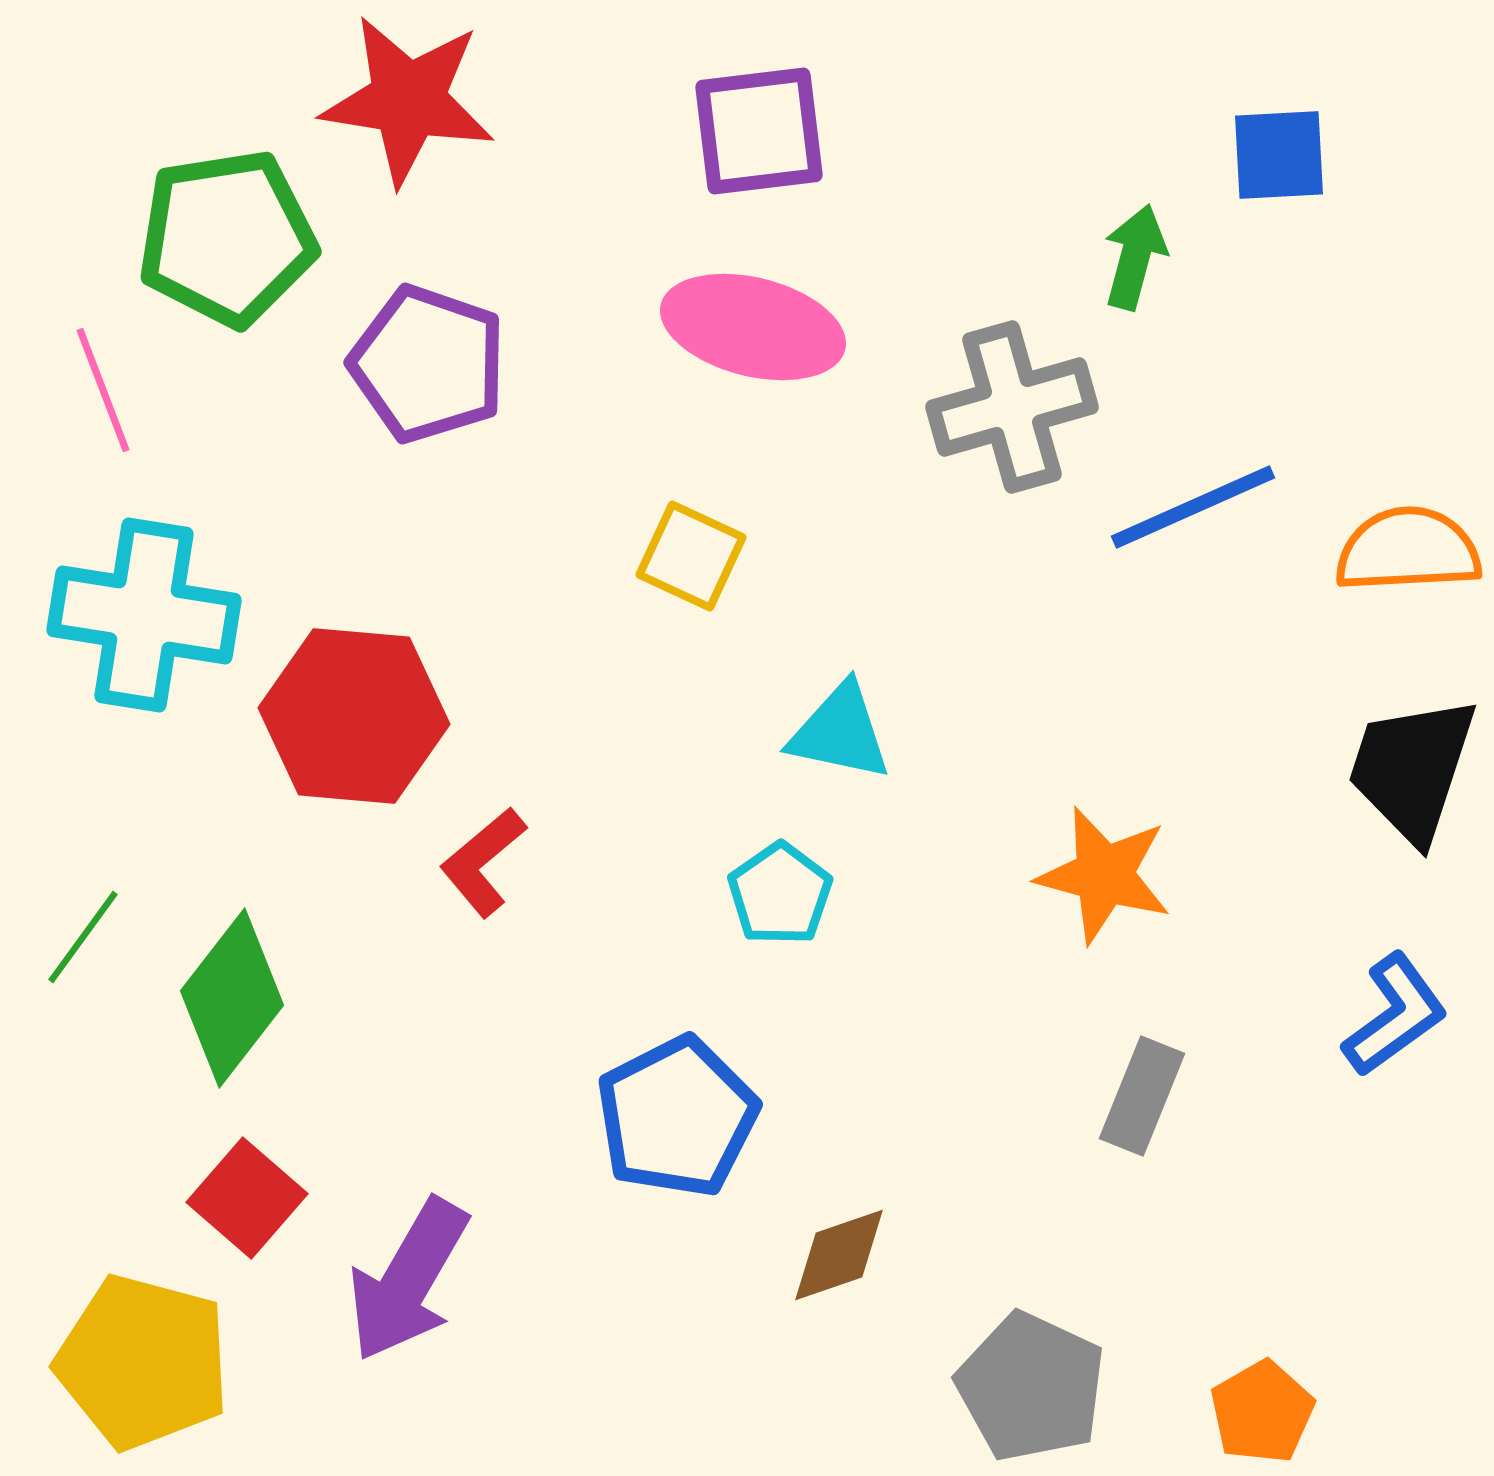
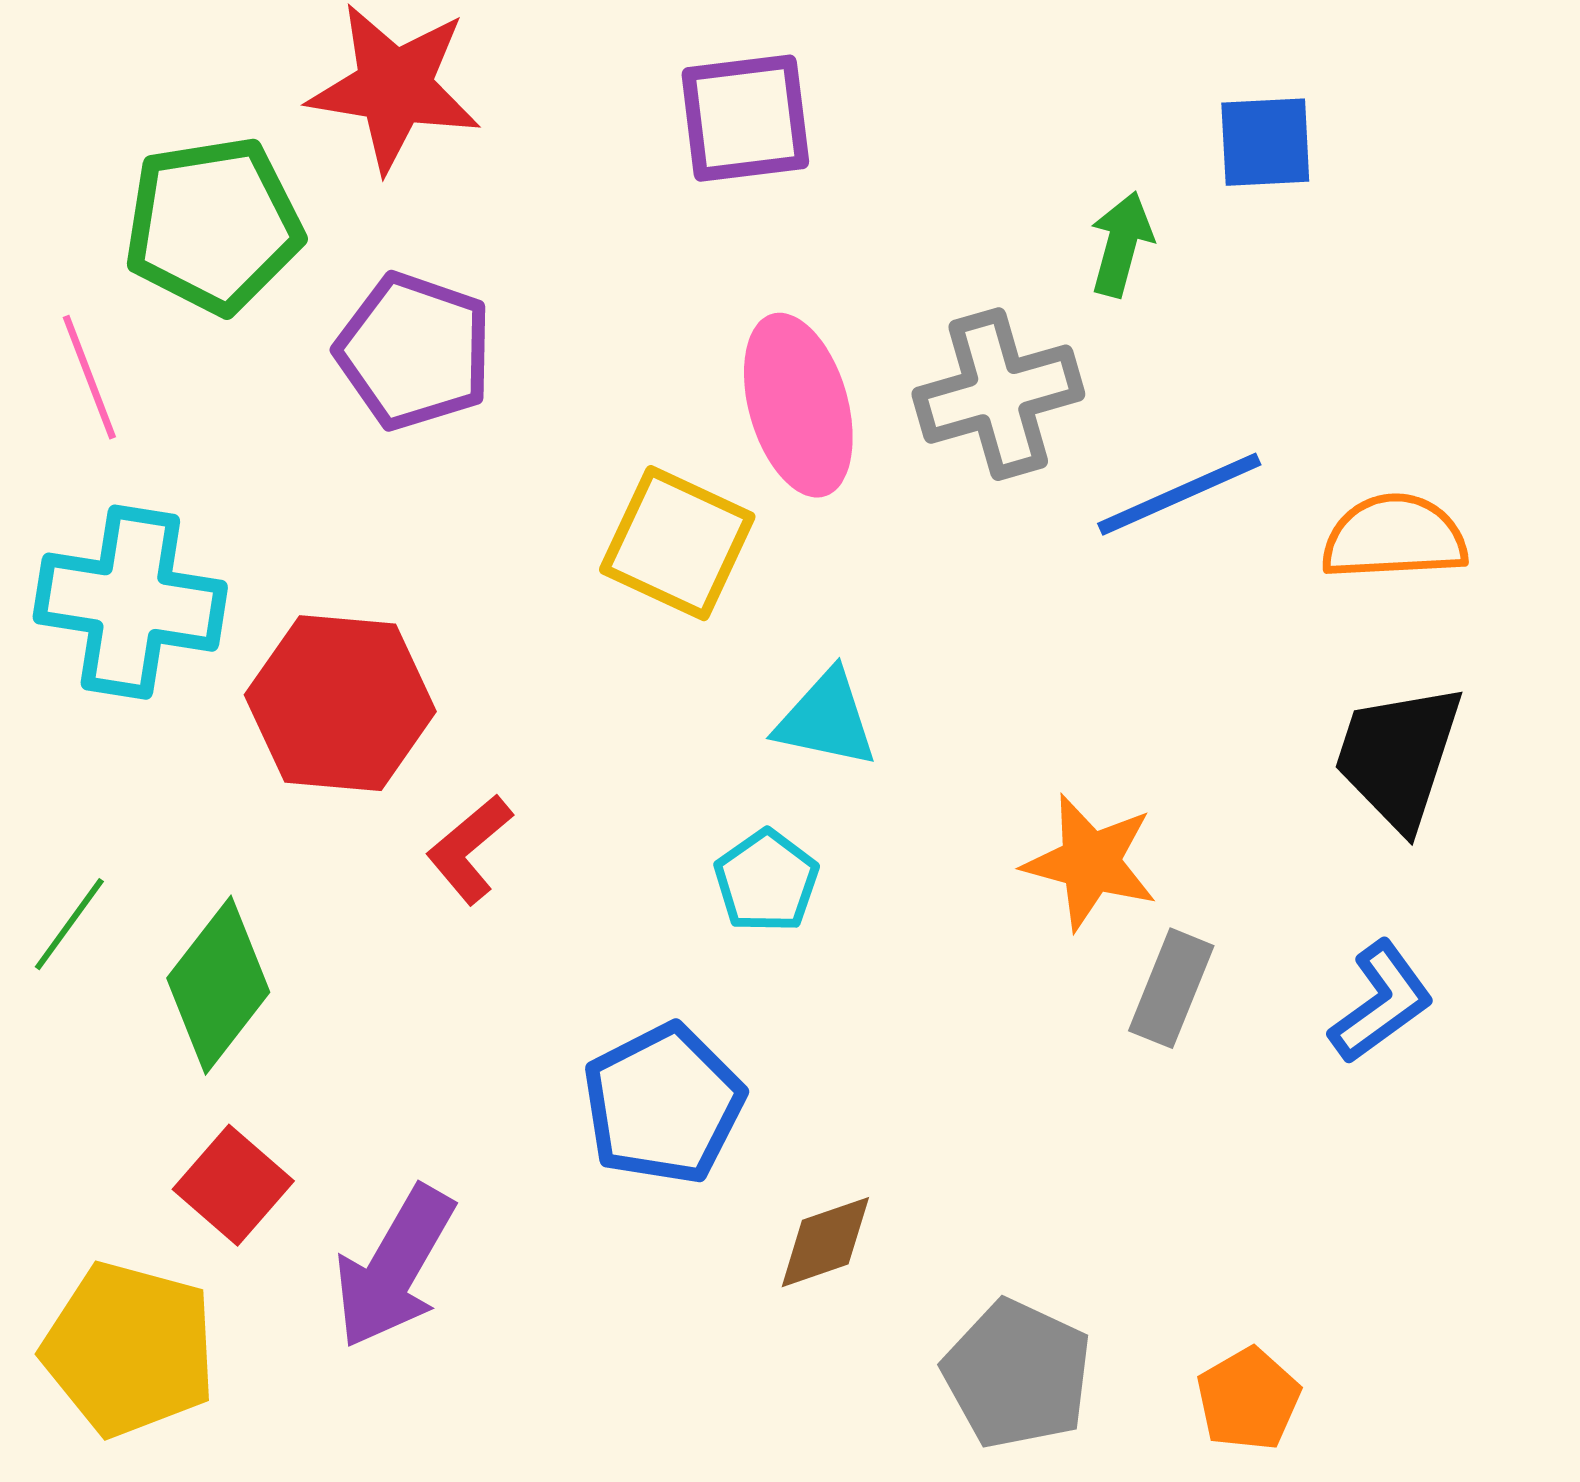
pink ellipse: (753, 327) -> (798, 405), moved, turned 60
yellow square: (691, 556) -> (677, 543), size x1.4
gray rectangle: (1142, 1096) -> (1171, 988), moved

